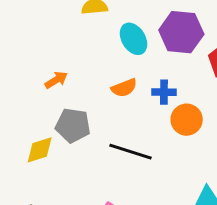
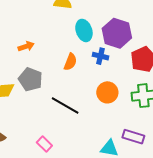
orange semicircle: (124, 88) -> (70, 62), turned -60
blue cross: (164, 92) -> (100, 56), moved

